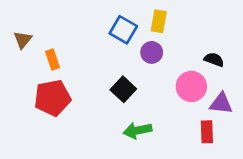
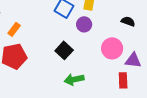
orange rectangle: (52, 60) -> (14, 29), turned 56
black semicircle: (214, 60) -> (128, 21), moved

